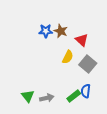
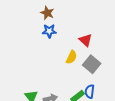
brown star: (61, 31) -> (47, 13), moved

